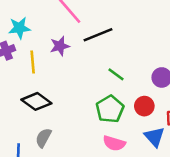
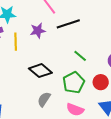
black diamond: (36, 101) -> (40, 71), moved
gray semicircle: (43, 138) -> (44, 99), moved

